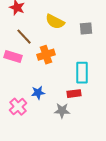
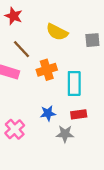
cyan rectangle: (82, 73) -> (74, 84), moved
blue star: (38, 93) -> (48, 113), moved

